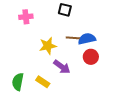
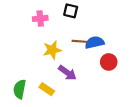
pink cross: (26, 17) -> (40, 18), moved
red circle: (91, 57) -> (109, 62), moved

